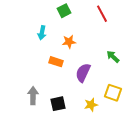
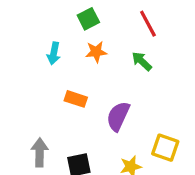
orange star: (69, 42) -> (96, 52), moved
green arrow: (113, 57) -> (142, 61), moved

